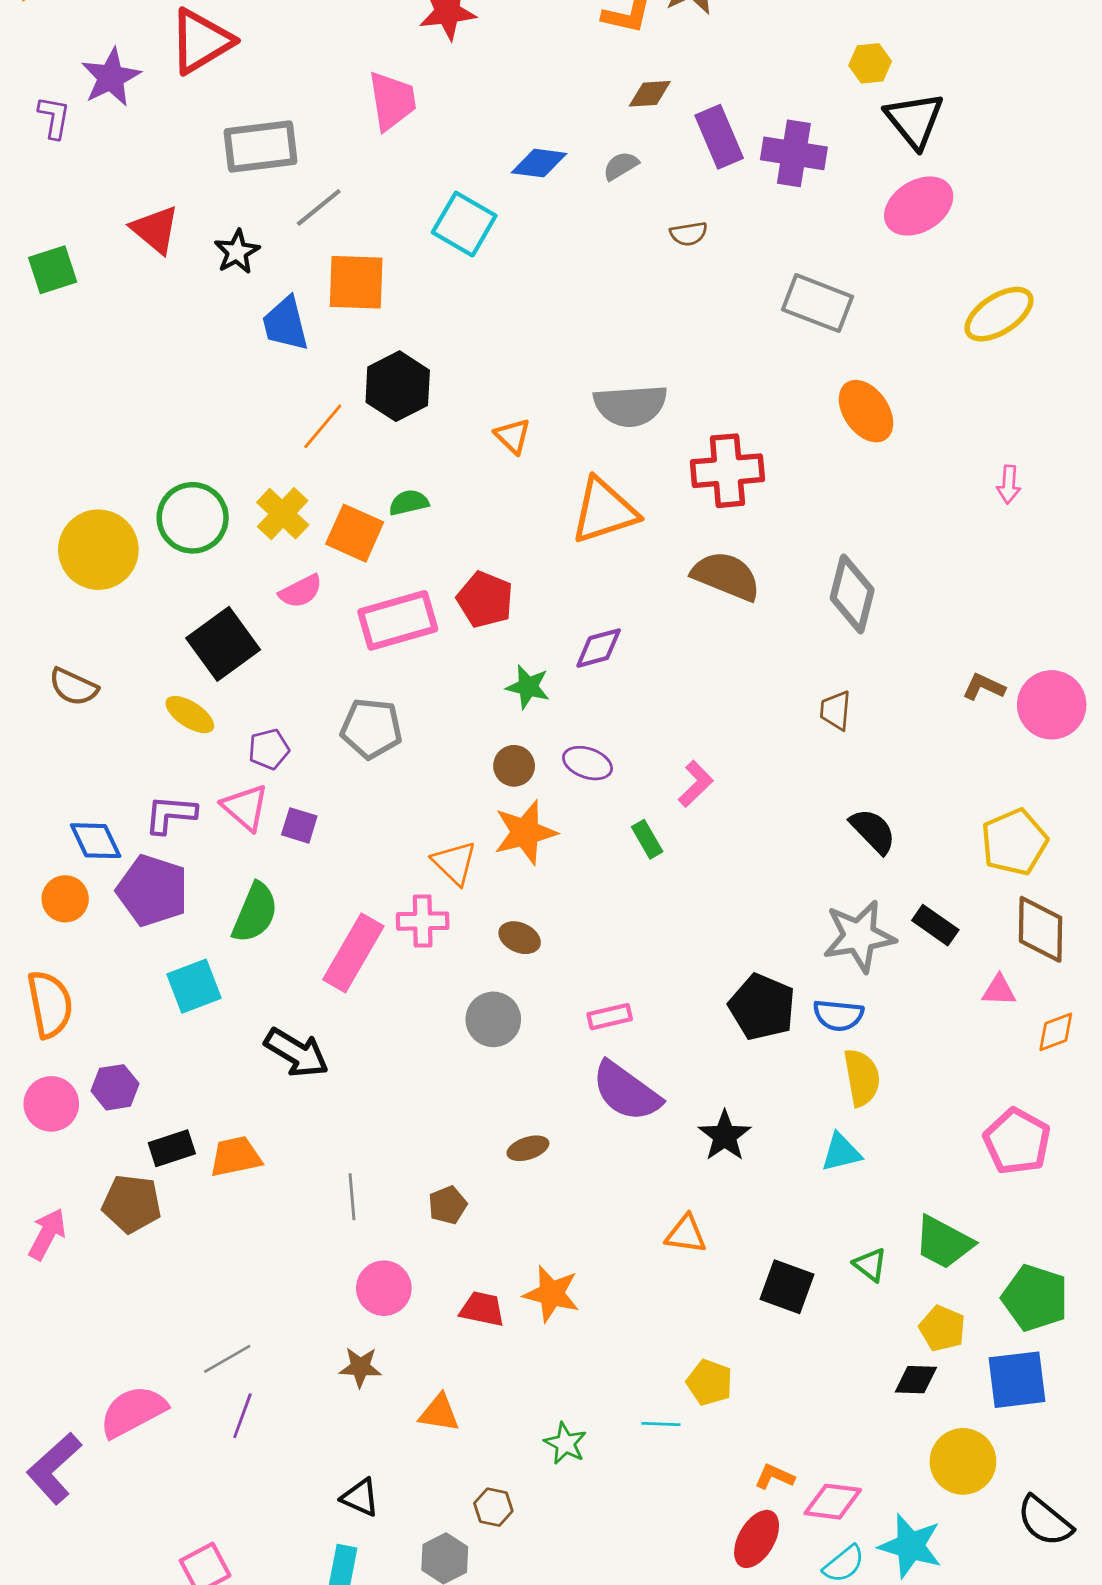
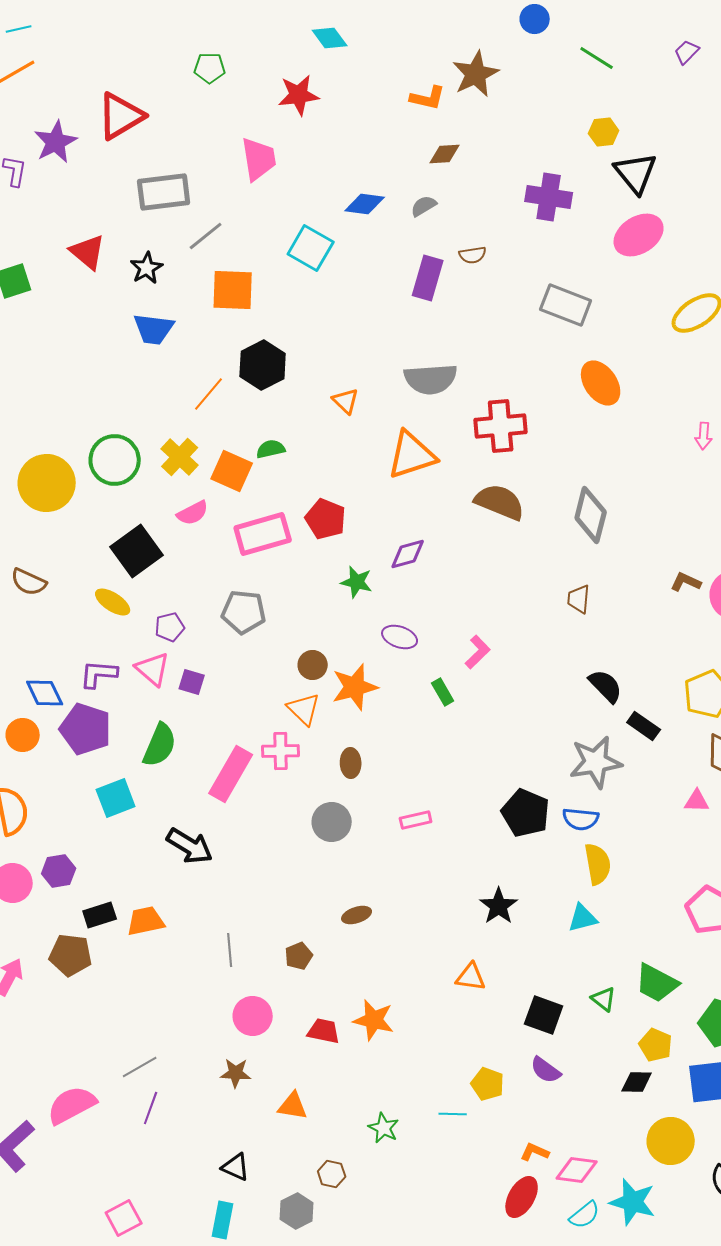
purple rectangle: (719, 137) -> (428, 278), moved, turned 39
blue trapezoid: (285, 324) -> (154, 329), moved, turned -69
brown circle: (514, 766) -> (313, 665), moved
black rectangle: (935, 925) -> (644, 726), moved
brown ellipse: (520, 938) -> (351, 763), turned 64
purple semicircle: (626, 1091) -> (546, 1070), moved, size x0.6

